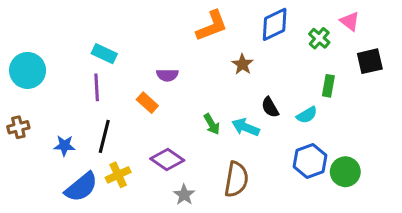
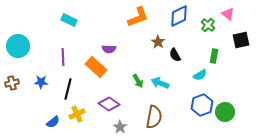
cyan rectangle: (104, 54) -> (69, 20), moved
orange rectangle: (147, 103) -> (96, 67), size x1.5
black semicircle: (270, 107) -> (175, 55), moved
blue star: (64, 146) -> (41, 82), moved
blue semicircle: (81, 187) -> (53, 122), size x0.6

